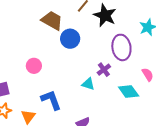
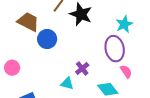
purple ellipse: (121, 47) -> (115, 49), moved

